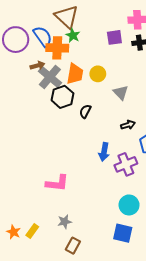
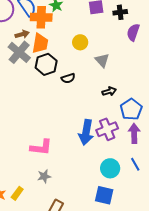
orange trapezoid: (75, 74) -> (40, 43), moved
gray cross: (50, 77) -> (19, 52), moved
black semicircle: (85, 111) -> (68, 78), turned -136
blue arrow: (104, 152) -> (86, 132), moved, size x1.4
gray star: (65, 222) -> (44, 176), moved

